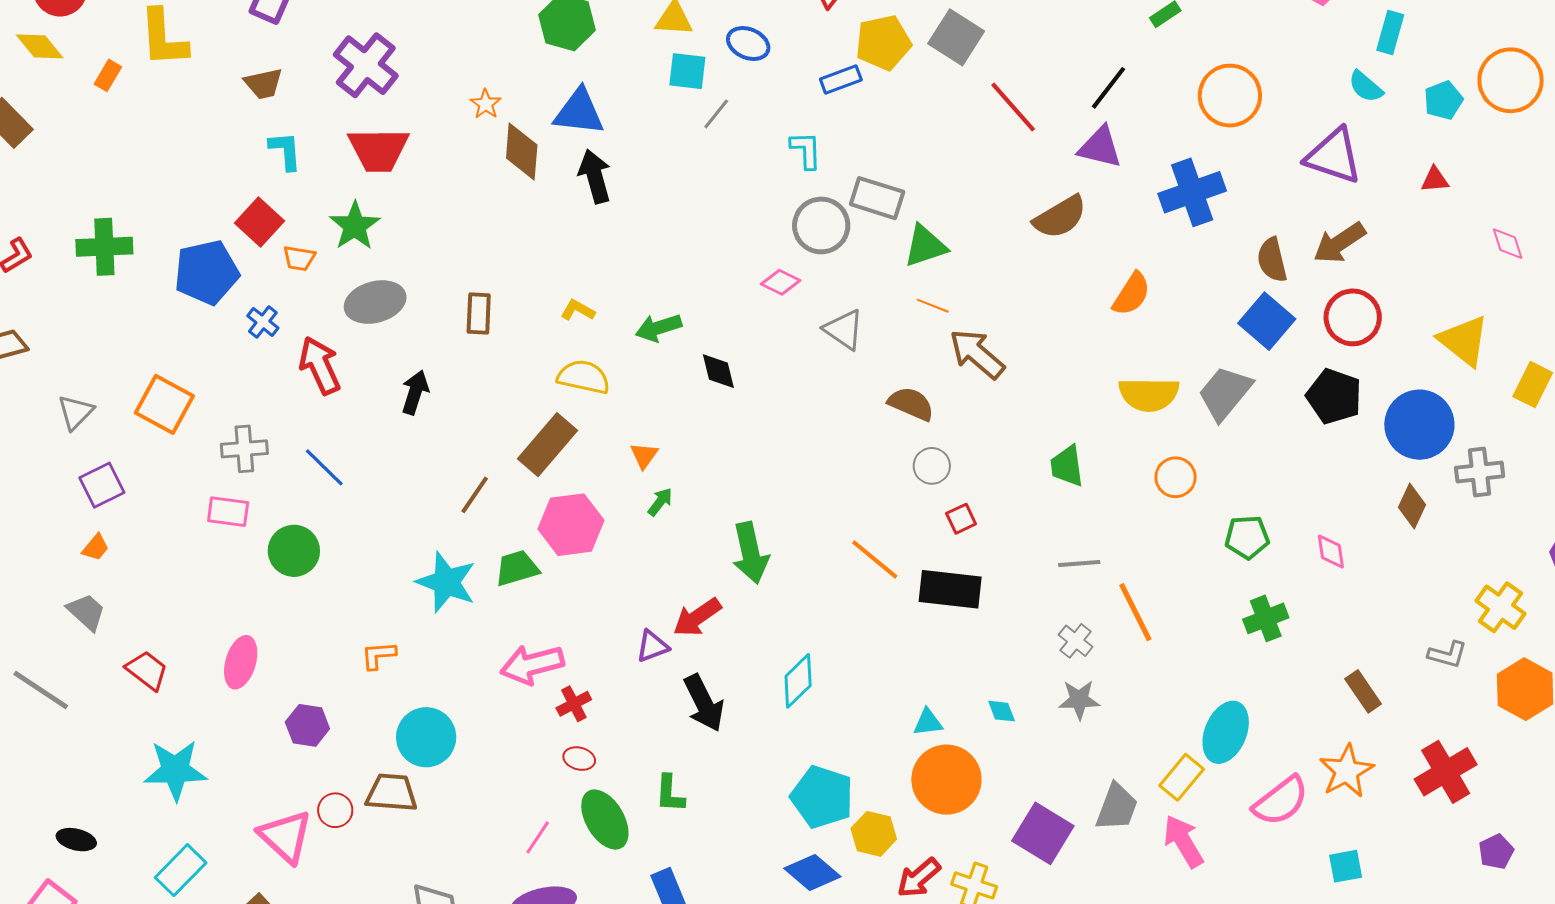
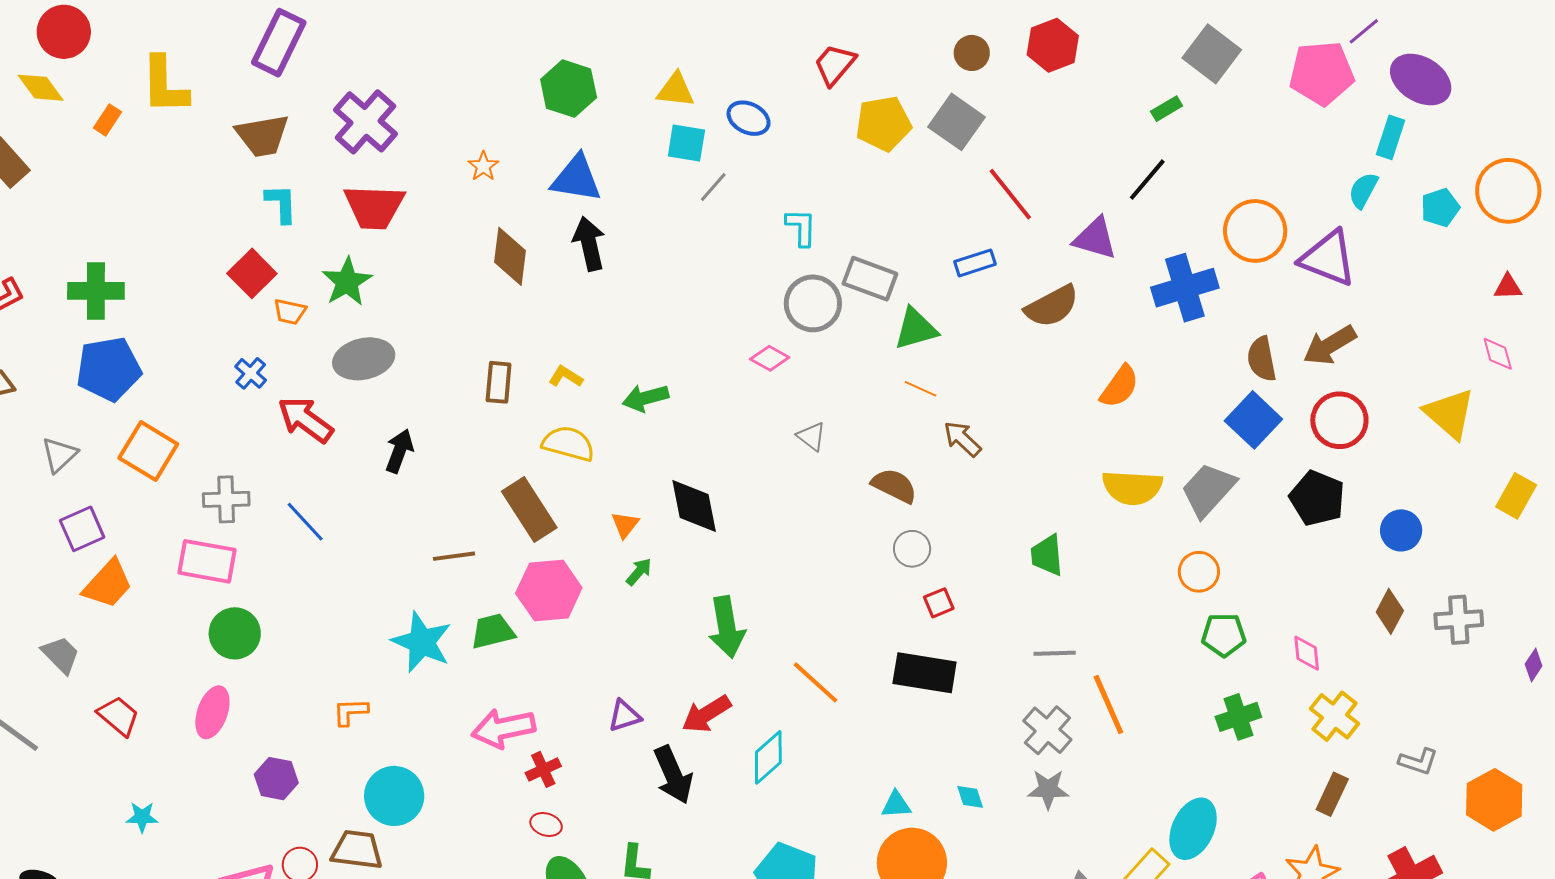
blue rectangle: (841, 79) -> (975, 263), moved
brown trapezoid: (263, 84) -> (262, 135), size x1.4
cyan semicircle: (1366, 87) -> (1363, 190), turned 75
black line: (1108, 88) -> (1147, 180), moved
orange circle: (1230, 96) -> (1255, 231), moved
brown diamond: (522, 151) -> (510, 256), moved
red triangle: (1435, 180) -> (1508, 287), moved
blue pentagon: (207, 272) -> (109, 369), moved
brown rectangle: (479, 314) -> (499, 382), moved
gray triangle: (844, 330) -> (811, 436), moved, size x0.7
yellow triangle: (1464, 341) -> (1449, 414), moved
brown arrow: (977, 354) -> (962, 439), size x0.7
red arrow: (320, 365) -> (305, 420), turned -32
black diamond: (718, 371) -> (694, 506), moved, size x1.5
blue circle: (1419, 425) -> (1401, 530), size x0.6
brown rectangle: (547, 445) -> (529, 509), turned -76
gray cross: (1480, 472) -> (1459, 620), moved
orange circle: (1176, 477) -> (1199, 572), moved
brown line: (475, 495) -> (454, 556), turned 45
pink rectangle: (228, 512) -> (207, 561), size x1.4
orange trapezoid: (96, 547) -> (108, 584), moved, size x1.8
green circle: (294, 551) -> (235, 633), moved
orange line: (875, 559) -> (816, 682), moved
yellow cross: (1500, 607) -> (1334, 716), moved
red arrow: (697, 617) -> (706, 714), moved
gray cross: (1076, 641) -> (1047, 730), size x1.4
brown rectangle: (1363, 691) -> (1332, 794), turned 57
cyan star: (175, 770) -> (142, 817), size x0.5

